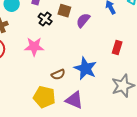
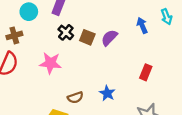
brown square: (64, 11) -> (87, 37), moved
blue star: (85, 68) -> (107, 93), size x0.6

